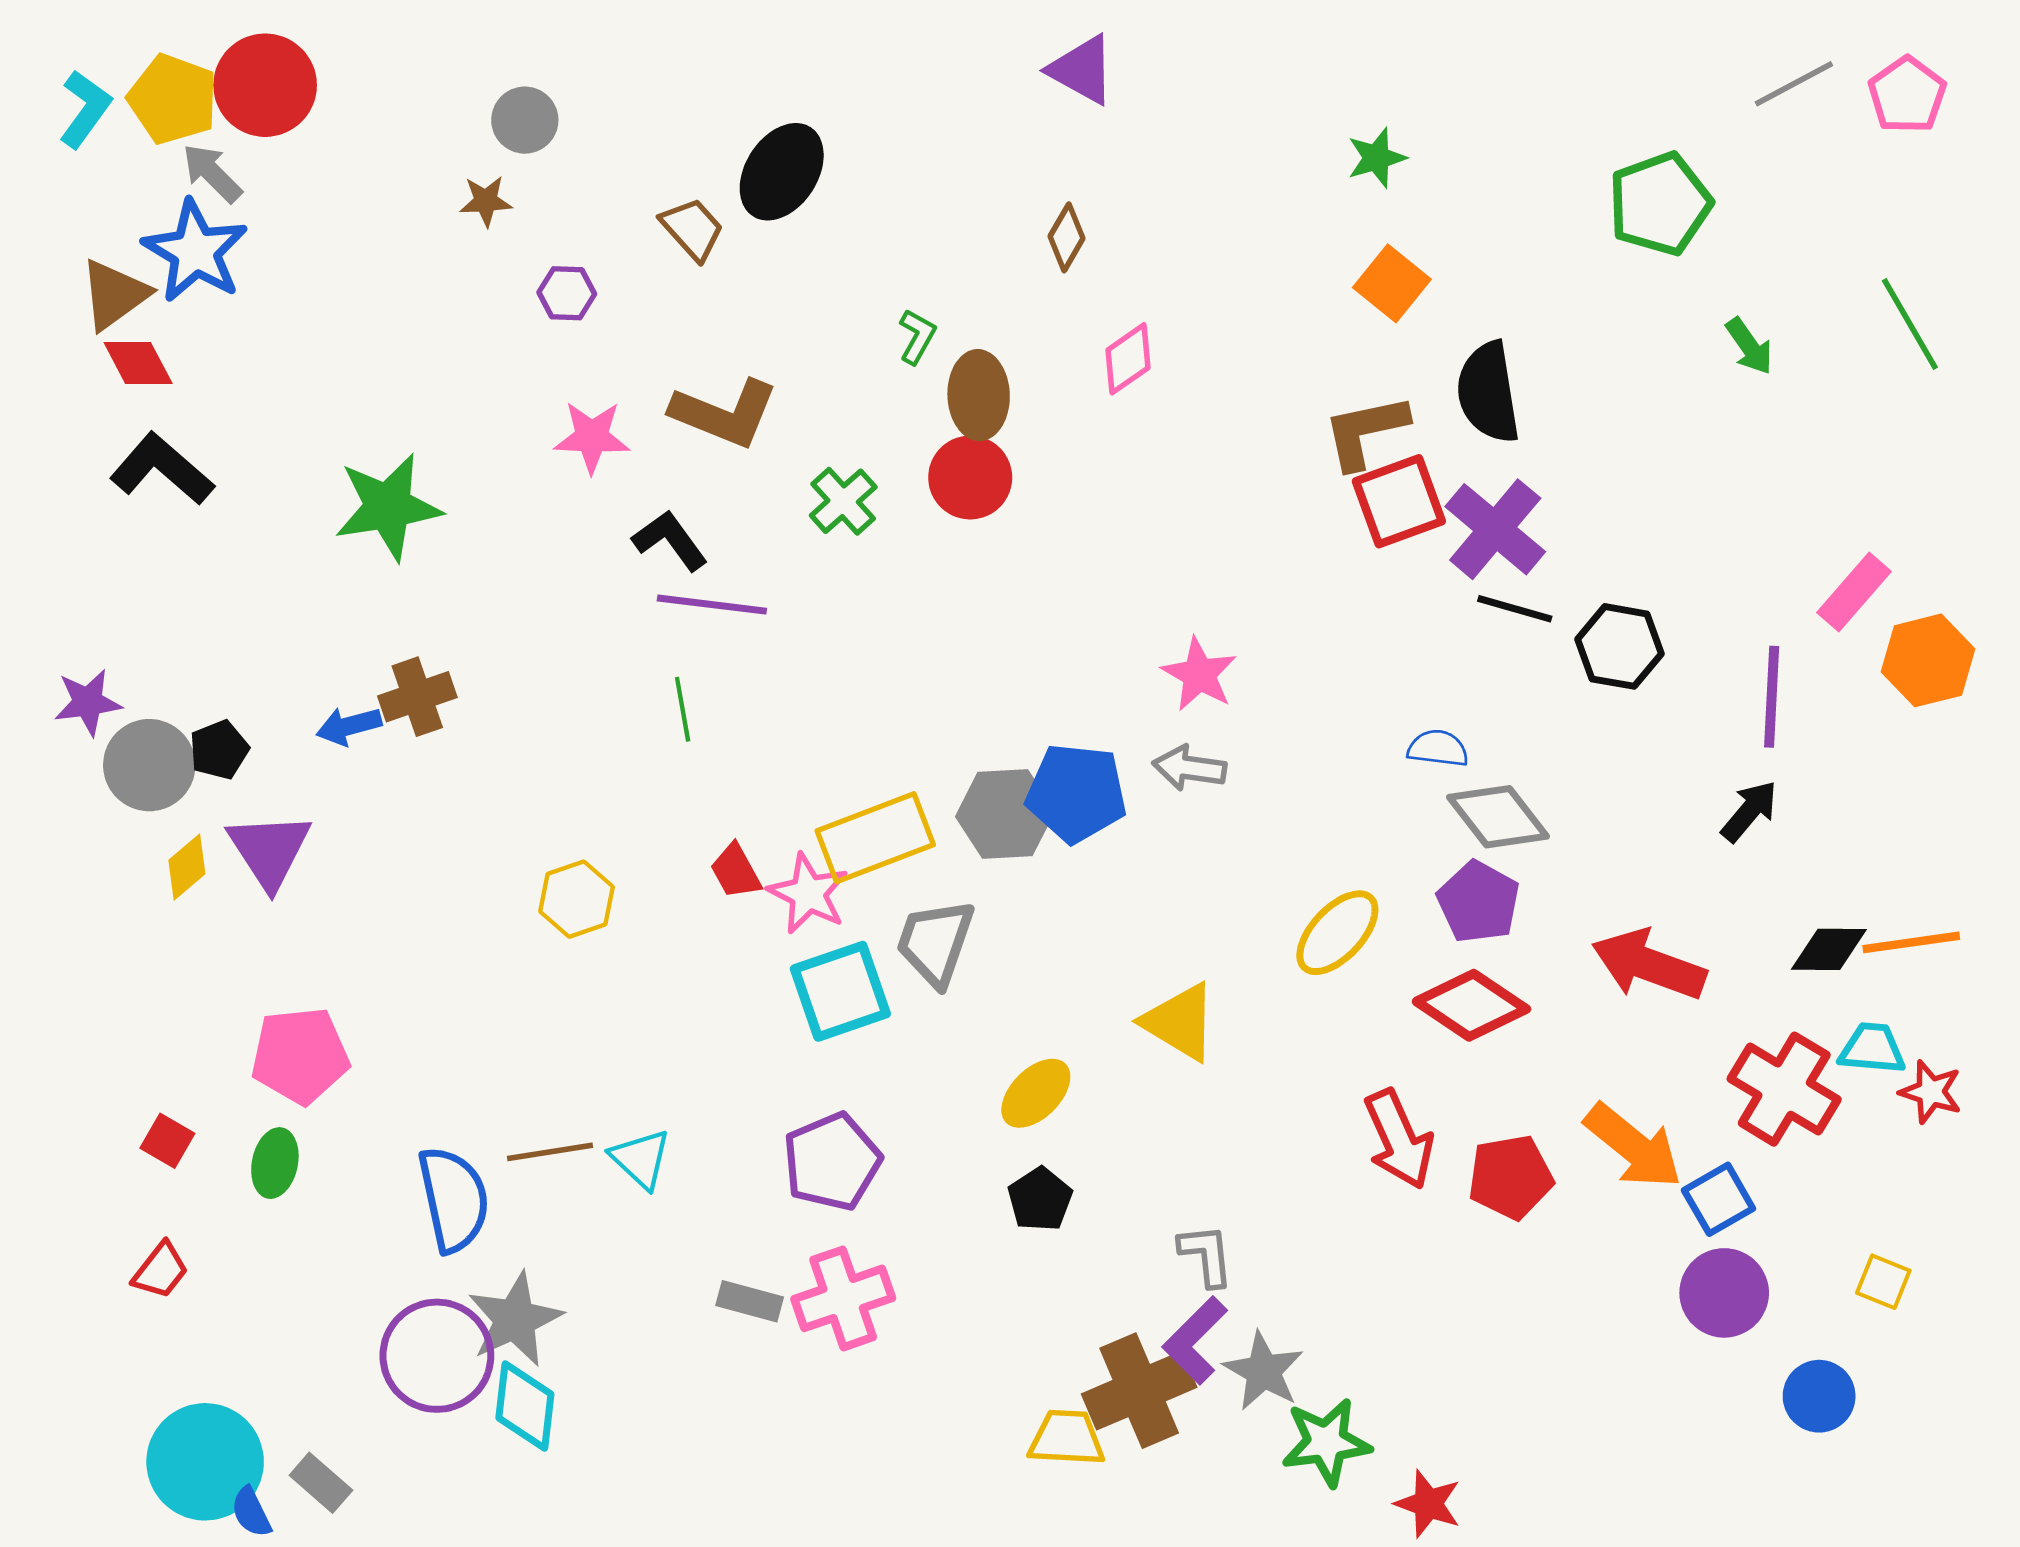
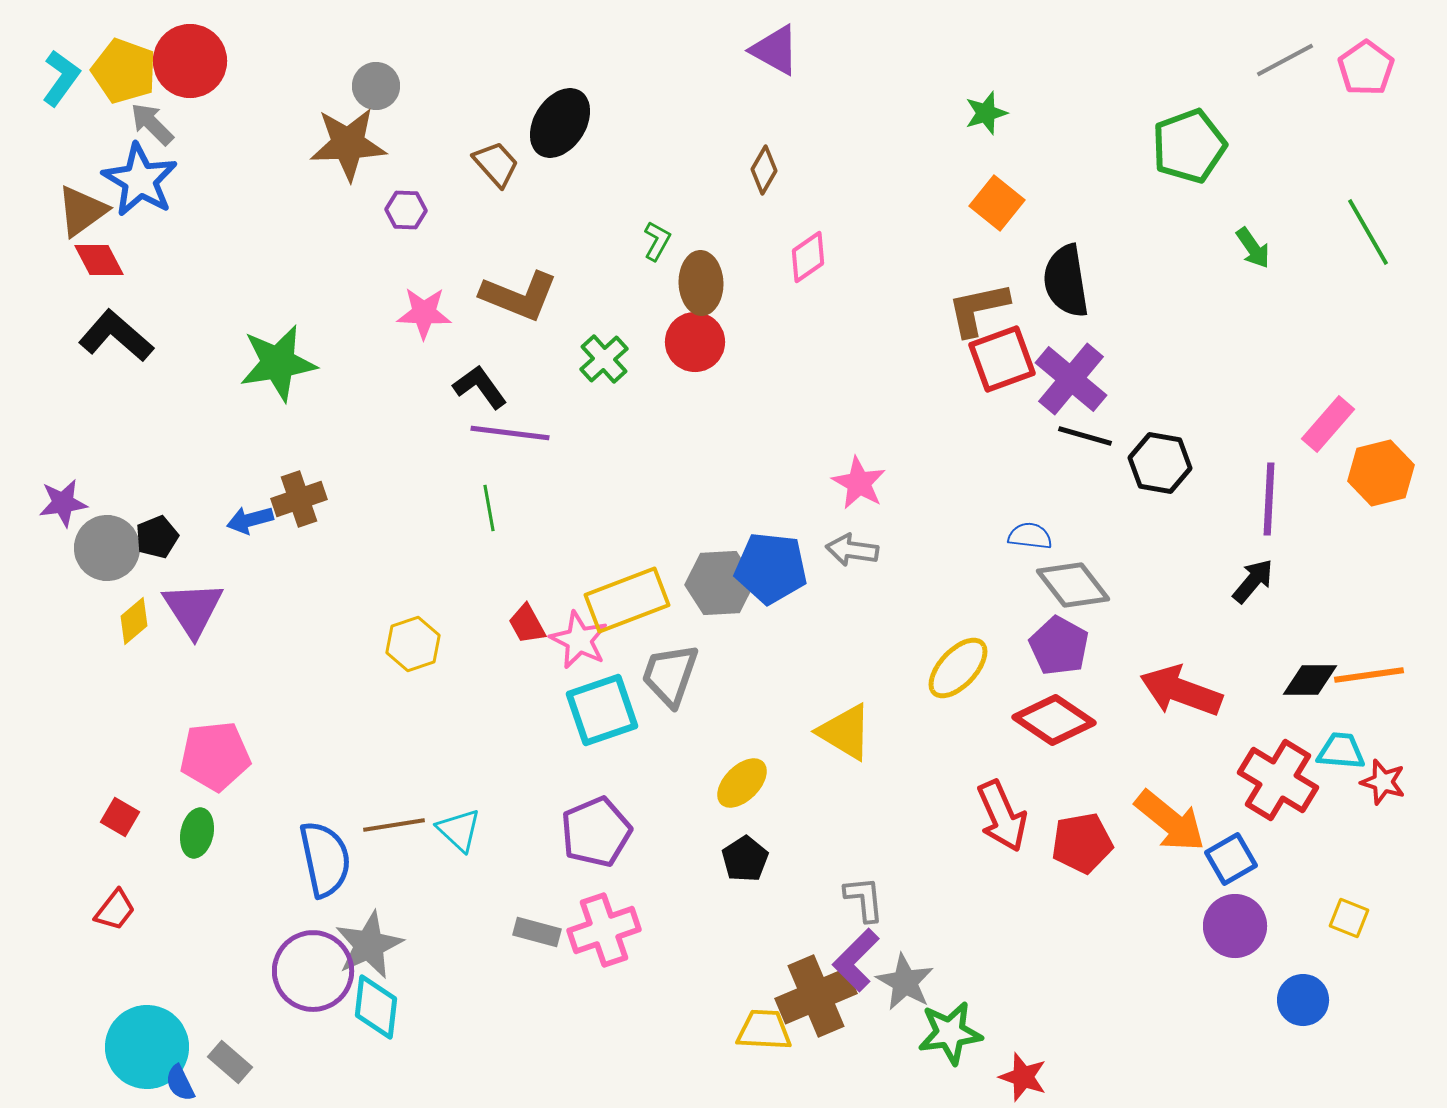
brown star: (486, 201) -> (348, 144), size x2.0

